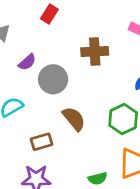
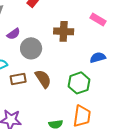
brown rectangle: (41, 142) -> (18, 79), moved

